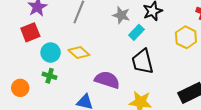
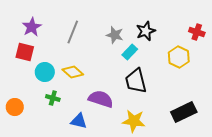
red square: (30, 32) -> (25, 52), turned 36
green cross: (50, 76) -> (53, 98), moved

